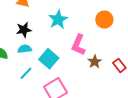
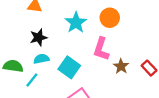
orange circle: (104, 20) -> (110, 18), moved
cyan line: (26, 73) -> (32, 80), moved

